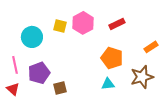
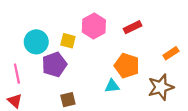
yellow square: (60, 26) -> (68, 41), moved
purple pentagon: (39, 73) -> (54, 65), moved
cyan triangle: (108, 84) -> (112, 86), moved

